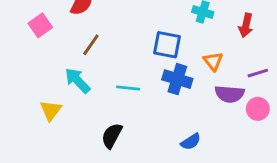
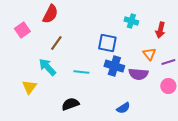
orange triangle: (213, 61) -> (149, 54), moved
purple semicircle: (230, 94) -> (138, 74), moved
black semicircle: (112, 136) -> (70, 104), turned 42

